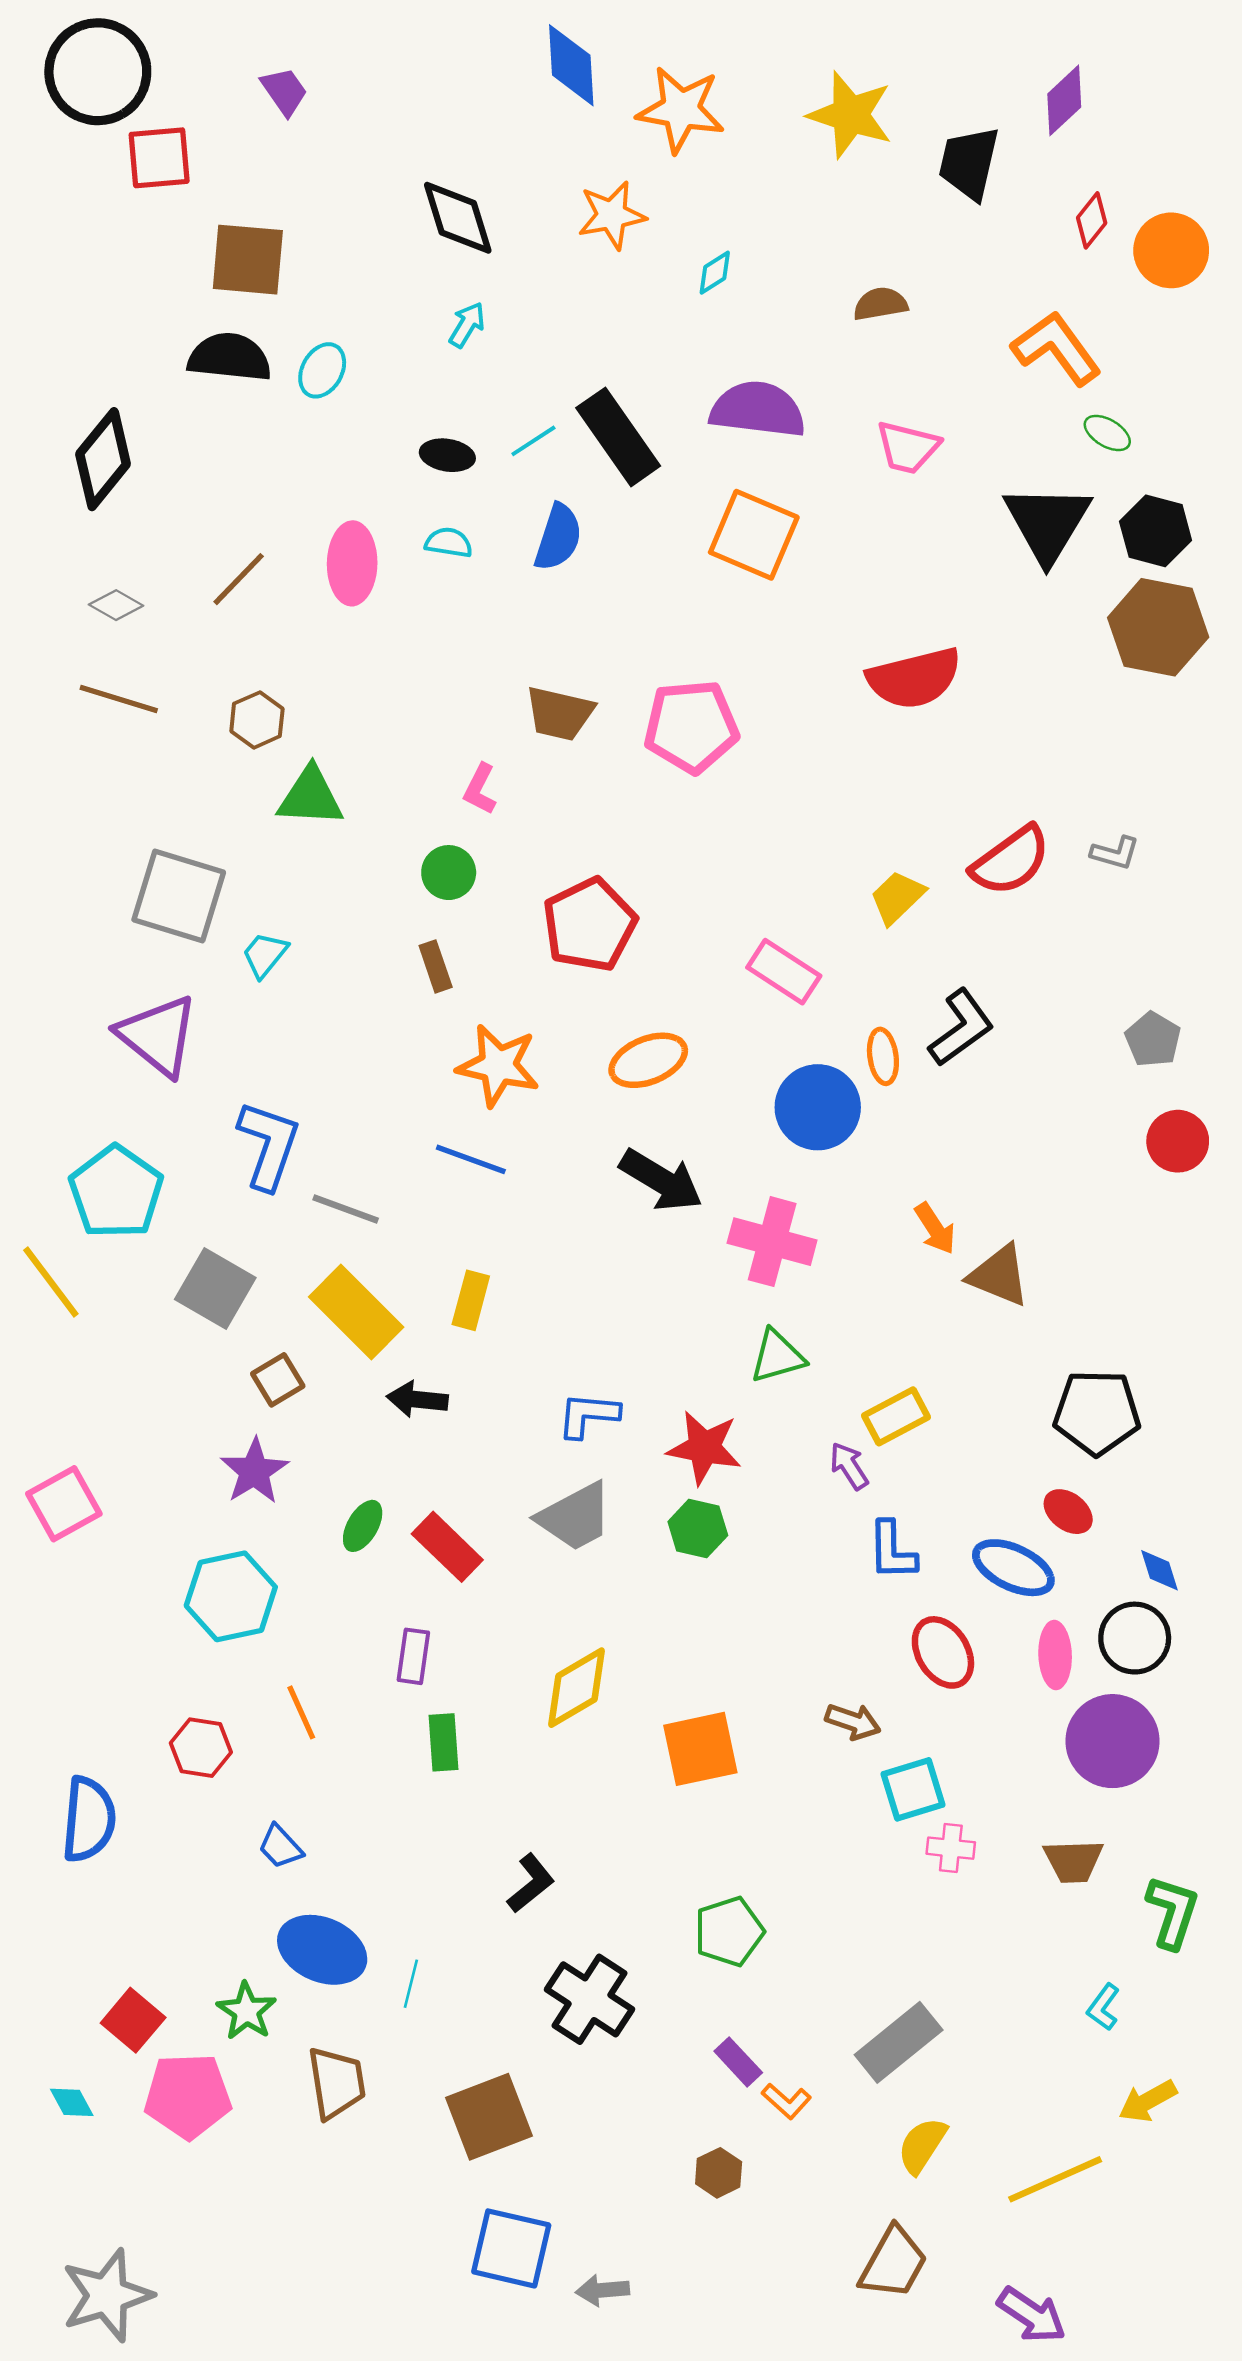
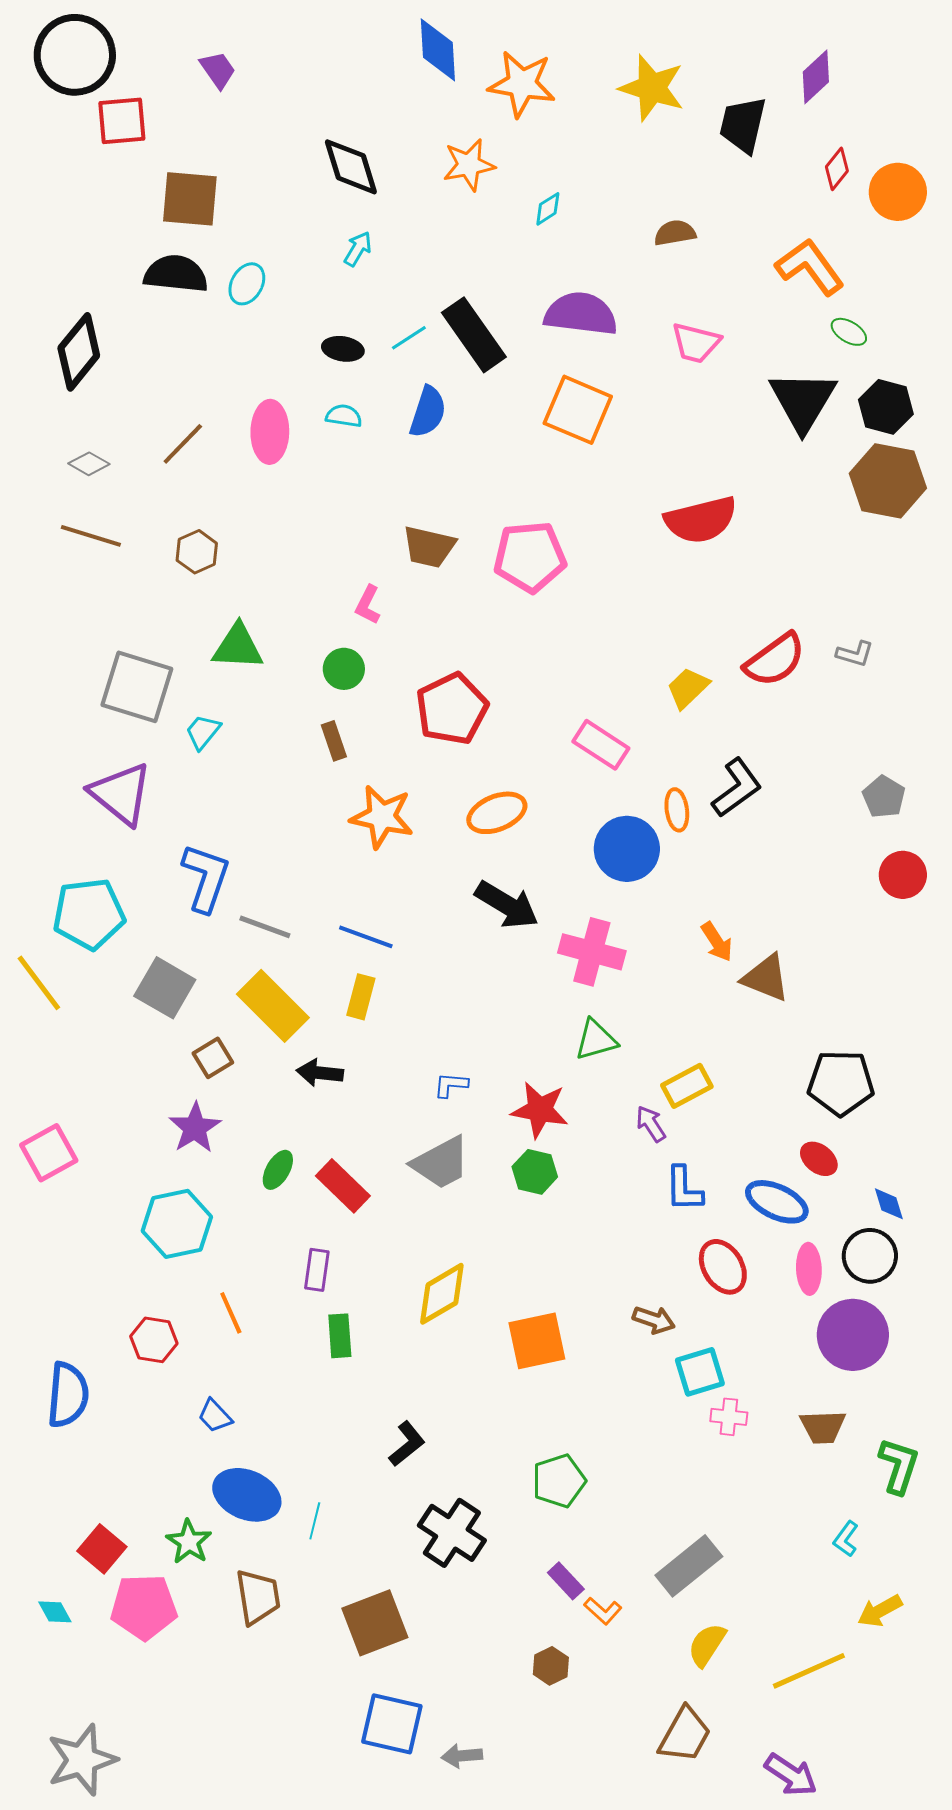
green triangle: (310, 797) -> (238, 647), moved
blue line: (471, 1159) -> (366, 937), moved
cyan pentagon: (116, 1192) -> (89, 914), turned 30
blue L-shape: (588, 1415) -> (451, 1085), size x0.7

